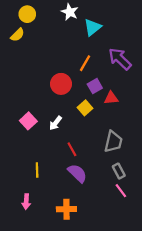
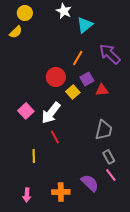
yellow square: (85, 108) -> (73, 92), moved
white arrow: (56, 123) -> (51, 113), size x1.6
red line: (72, 149) -> (55, 137), moved
purple semicircle: (77, 173) -> (90, 183), moved
pink arrow: (26, 202) -> (27, 195), moved

